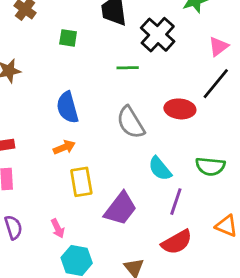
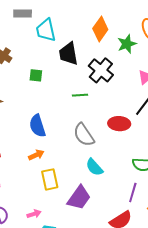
cyan semicircle: (160, 169) -> (94, 167), moved
purple line: (176, 202) -> (133, 192), moved
pink arrow: (58, 228) -> (34, 214), turned -80

